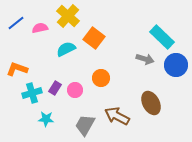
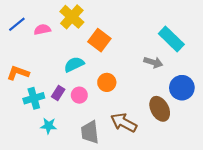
cyan semicircle: (66, 49) -> (74, 64), moved
blue circle: (176, 65) -> (182, 88), moved
gray trapezoid: (85, 125) -> (90, 132), turned -35

